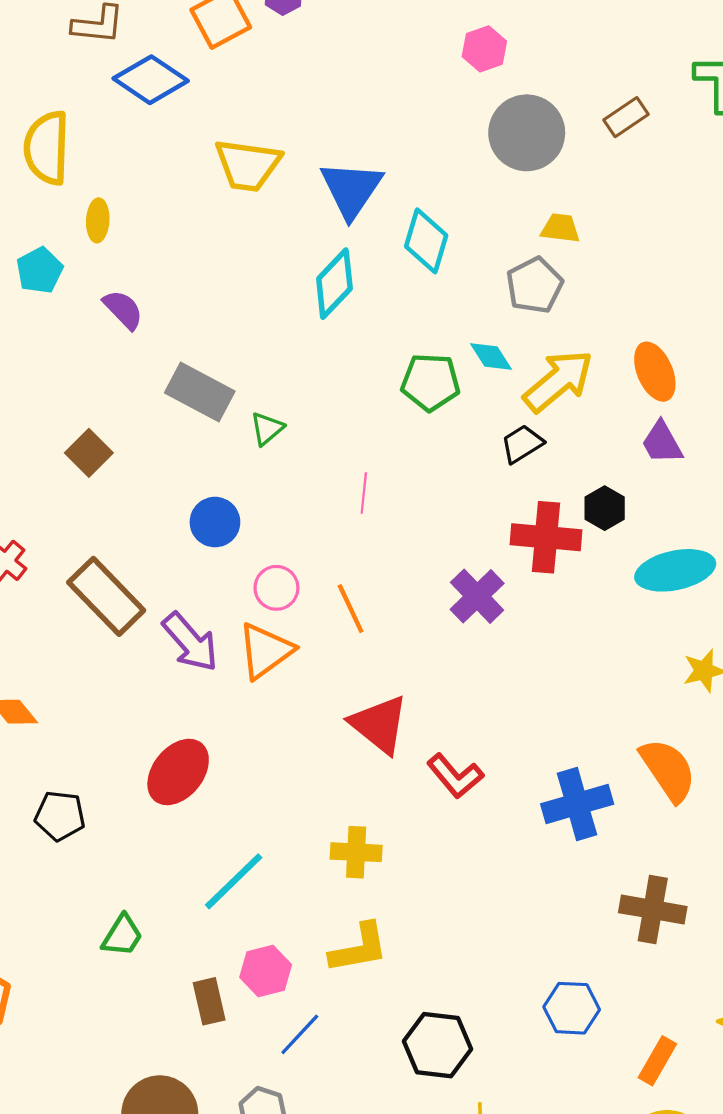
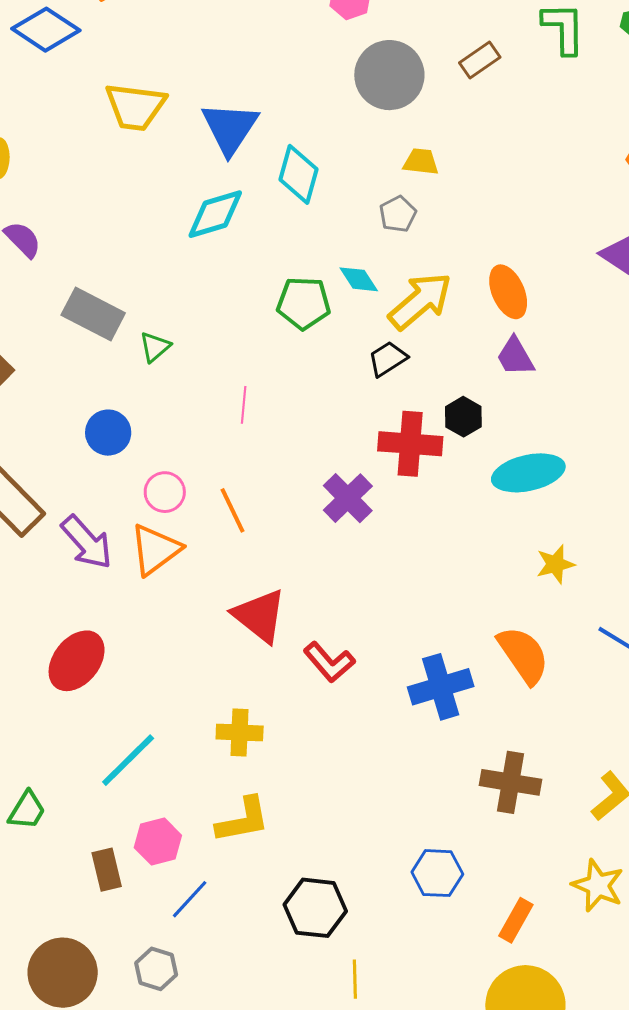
cyan diamond: (334, 284) -> (215, 214), turned 30
gray pentagon: (535, 285) -> (398, 214), size x0.7

